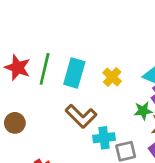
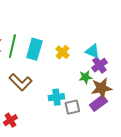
brown L-shape: (81, 116) -> (20, 82), moved

